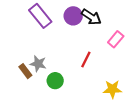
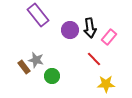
purple circle: (73, 16) -> (70, 30), moved
black arrow: (91, 17) -> (90, 28), moved, turned 48
red line: (86, 59) -> (94, 59), moved, turned -70

